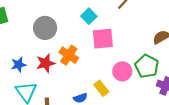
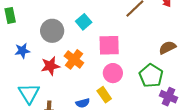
cyan square: (89, 16) -> (84, 22), moved
blue star: (19, 65) -> (22, 51), moved
pink circle: (122, 71) -> (113, 73), moved

